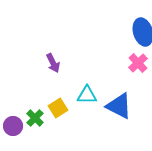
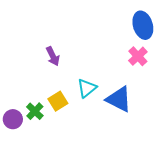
cyan triangle: (87, 95) -> (87, 88), turned -40

